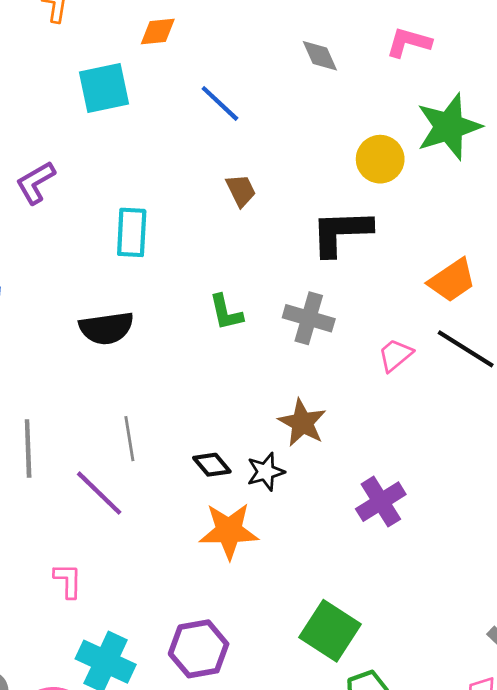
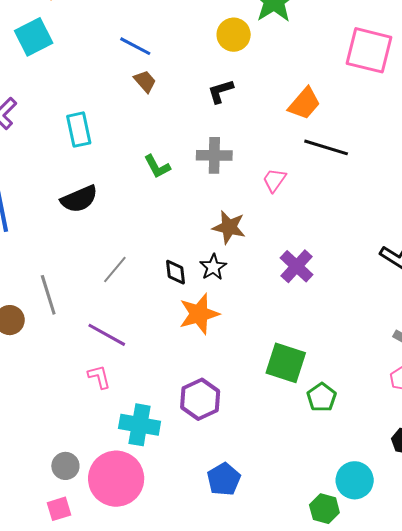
blue line: (220, 103) -> (135, 46), moved
black L-shape: (341, 232) -> (221, 91), size x0.6
pink trapezoid: (395, 355) -> (274, 180), moved
gray line: (129, 439) -> (115, 270), turned 64
black diamond: (212, 465) -> (175, 272), turned 48
purple line: (99, 493) -> (107, 335), moved

